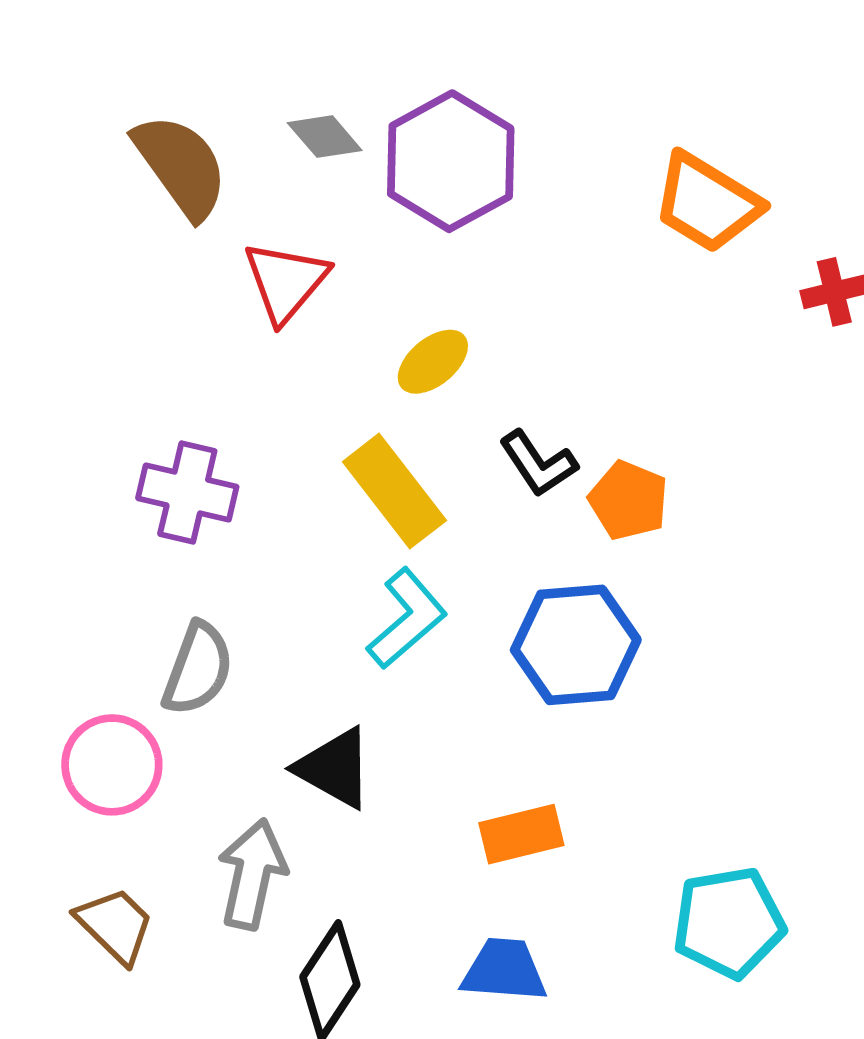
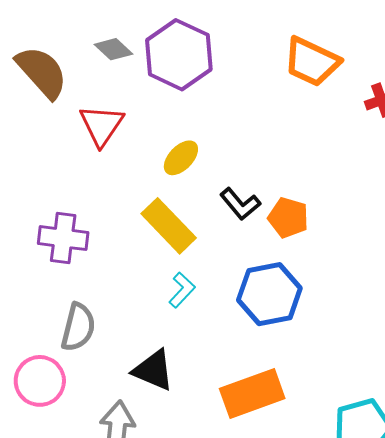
cyan L-shape: (407, 619) -> (182, 290), size x0.7
orange rectangle: (521, 834) -> (252, 394), size x1.5

